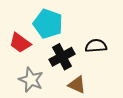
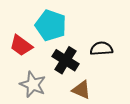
black cross: (62, 57) -> (65, 60), turned -30

